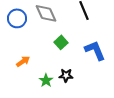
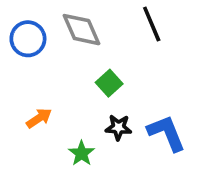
blue L-shape: (95, 50) -> (166, 133), moved
black star: (66, 75) -> (118, 127), moved

